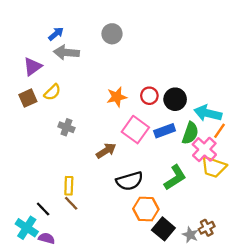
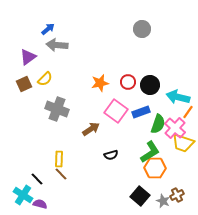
gray circle: (112, 34) -> (142, 29), moved
gray cross: (66, 127) -> (57, 109), size x1.6
green semicircle: (190, 133) -> (158, 124), moved
black semicircle: (130, 181) -> (111, 155), size x0.6
orange hexagon: (146, 209) -> (155, 168), moved

